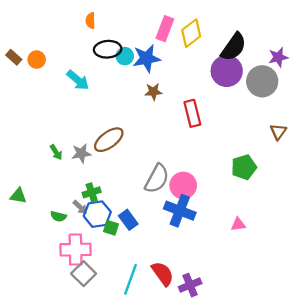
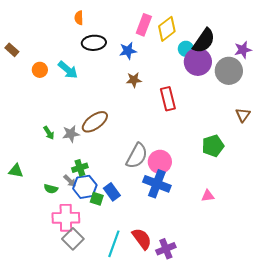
cyan circle: (125, 56) -> (186, 49), moved
blue star: (147, 58) -> (128, 51), size x0.7
orange circle: (37, 60) -> (40, 70), moved

